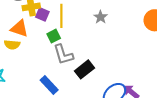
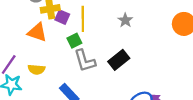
yellow semicircle: (12, 45) -> (36, 69), moved
black rectangle: (84, 69) -> (119, 60), moved

